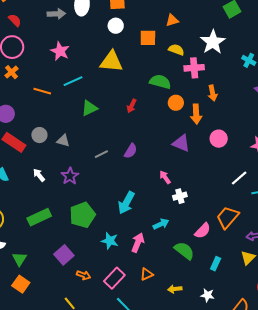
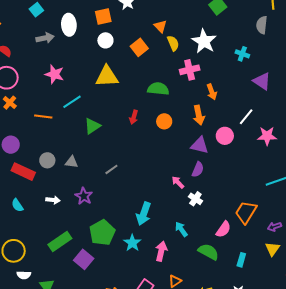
orange triangle: (172, 20) -> (160, 26), turned -48
orange square: (148, 38) -> (139, 47), turned -30
yellow semicircle: (176, 50) -> (173, 43), moved, turned 56
orange circle: (176, 103) -> (164, 121), moved
purple triangle: (181, 143) -> (200, 145), moved
purple semicircle: (131, 151) -> (198, 169), moved
white arrow: (39, 175) -> (53, 200), turned 144
white line: (239, 178) -> (246, 117), moved
white cross: (180, 196) -> (195, 199), turned -32
cyan arrow: (161, 224) -> (181, 229), turned -91
cyan star: (110, 241) -> (132, 243), moved, turned 30
purple square: (64, 255) -> (84, 259), moved

